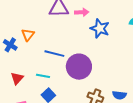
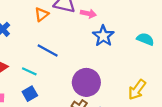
orange triangle: (28, 35) -> (42, 14), moved
purple circle: (79, 67) -> (86, 82), moved

